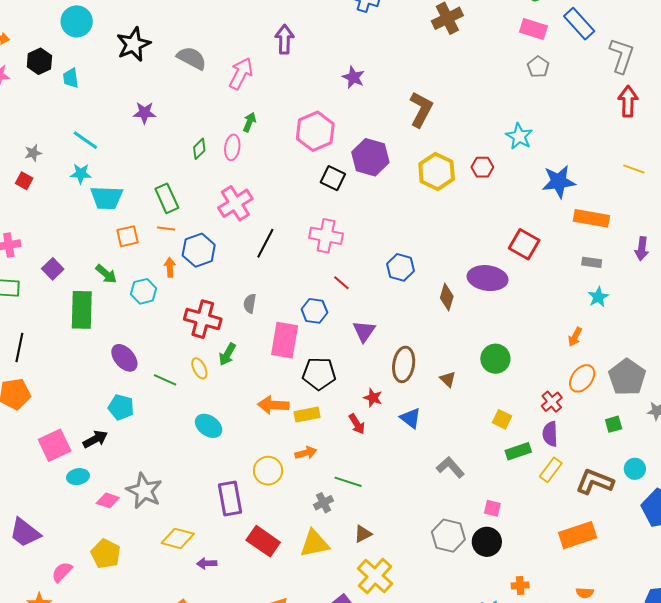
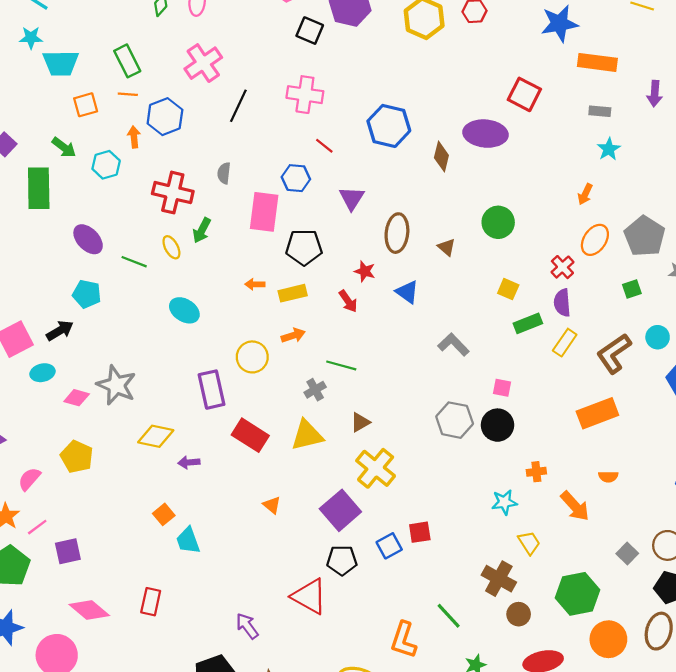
blue hexagon: (400, 267) -> (389, 126), size x1.4
orange arrow: (273, 405) -> (255, 284), size x0.6
brown L-shape: (595, 482) -> (614, 353), turned -54

